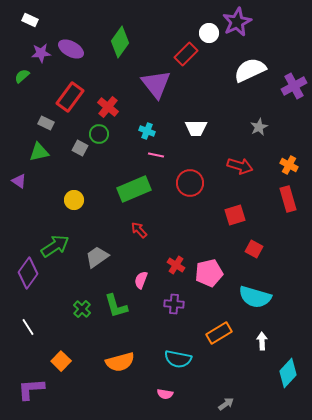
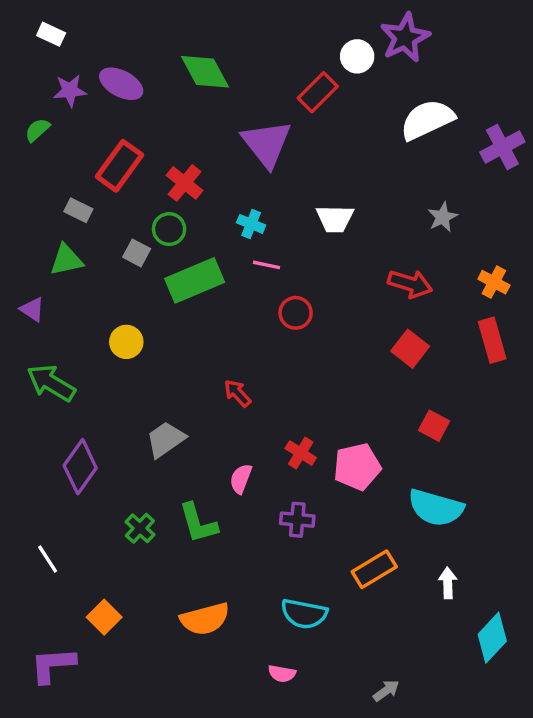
green diamond: (120, 42) -> (205, 72), turned -64
red circle: (190, 183) -> (296, 313), moved, size x0.7
green rectangle: (134, 189) -> (195, 280), moved
red square: (235, 215) -> (410, 349), moved, turned -35
green arrow: (55, 246) -> (51, 383), moved, turned -116
purple diamond: (28, 273) -> (80, 467), moved

